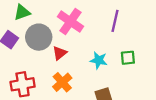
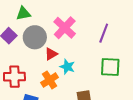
green square: (128, 58) -> (110, 67), size x1.5
cyan star: (99, 60) -> (67, 67), moved

